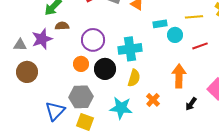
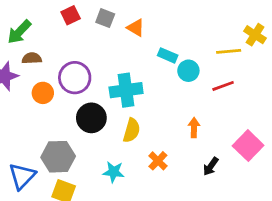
yellow line: (194, 17) -> (229, 51), moved
cyan rectangle: (160, 24) -> (168, 55), turned 32
orange circle: (81, 64) -> (43, 93), moved
orange arrow: (179, 76) -> (194, 128), size x0.6
cyan star: (121, 108) -> (114, 172), size x0.7

